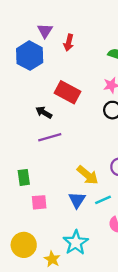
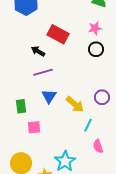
blue triangle: (77, 200) -> (49, 96), moved
cyan line: (103, 200) -> (88, 125), turned -40

